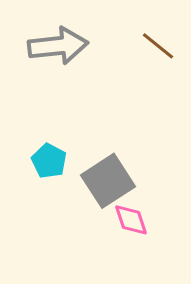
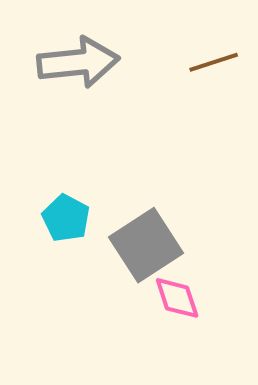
brown line: (158, 46) -> (214, 62), turned -57

